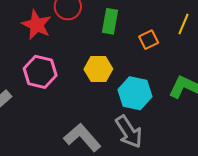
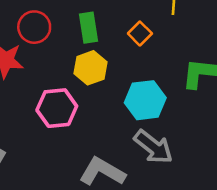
yellow hexagon: (98, 69) -> (90, 68), moved
pink hexagon: (40, 72) -> (57, 108), moved

